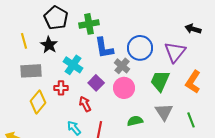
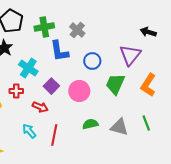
blue circle: (140, 48) -> (92, 61), moved, size x0.7
gray cross: (122, 66) -> (77, 30), moved
red arrow: (85, 104) -> (40, 107), turned 140
gray triangle: (164, 112) -> (119, 127), moved, turned -42

